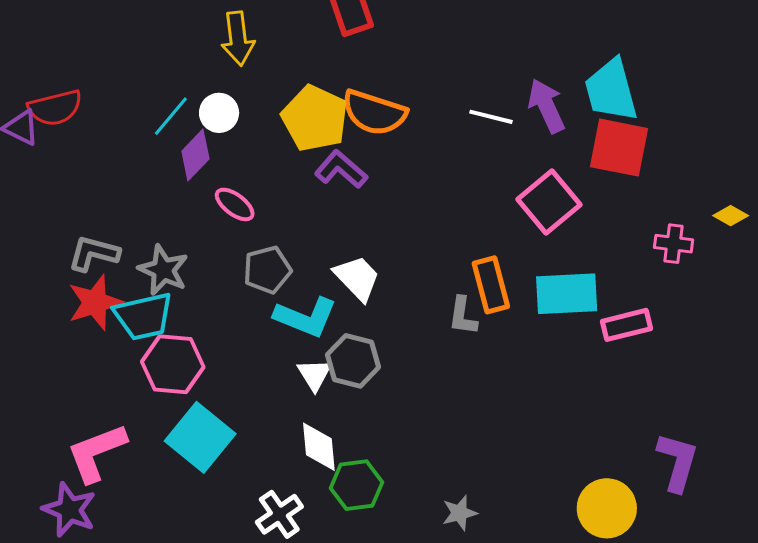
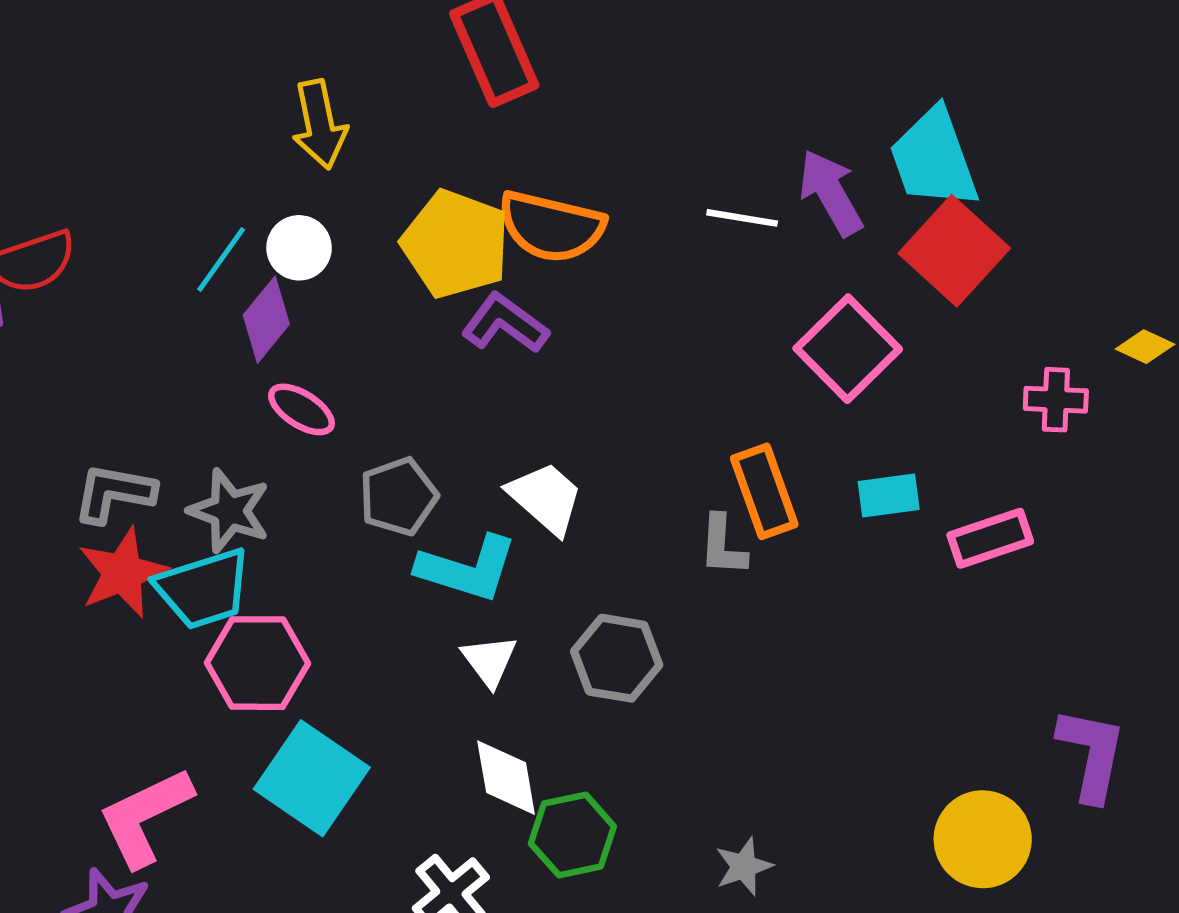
red square: (619, 148) -> (954, 251), turned 36
pink ellipse: (235, 204) -> (301, 409), moved
cyan rectangle: (567, 294) -> (889, 496), size x0.6
gray hexagon: (353, 361) -> (617, 658), moved

